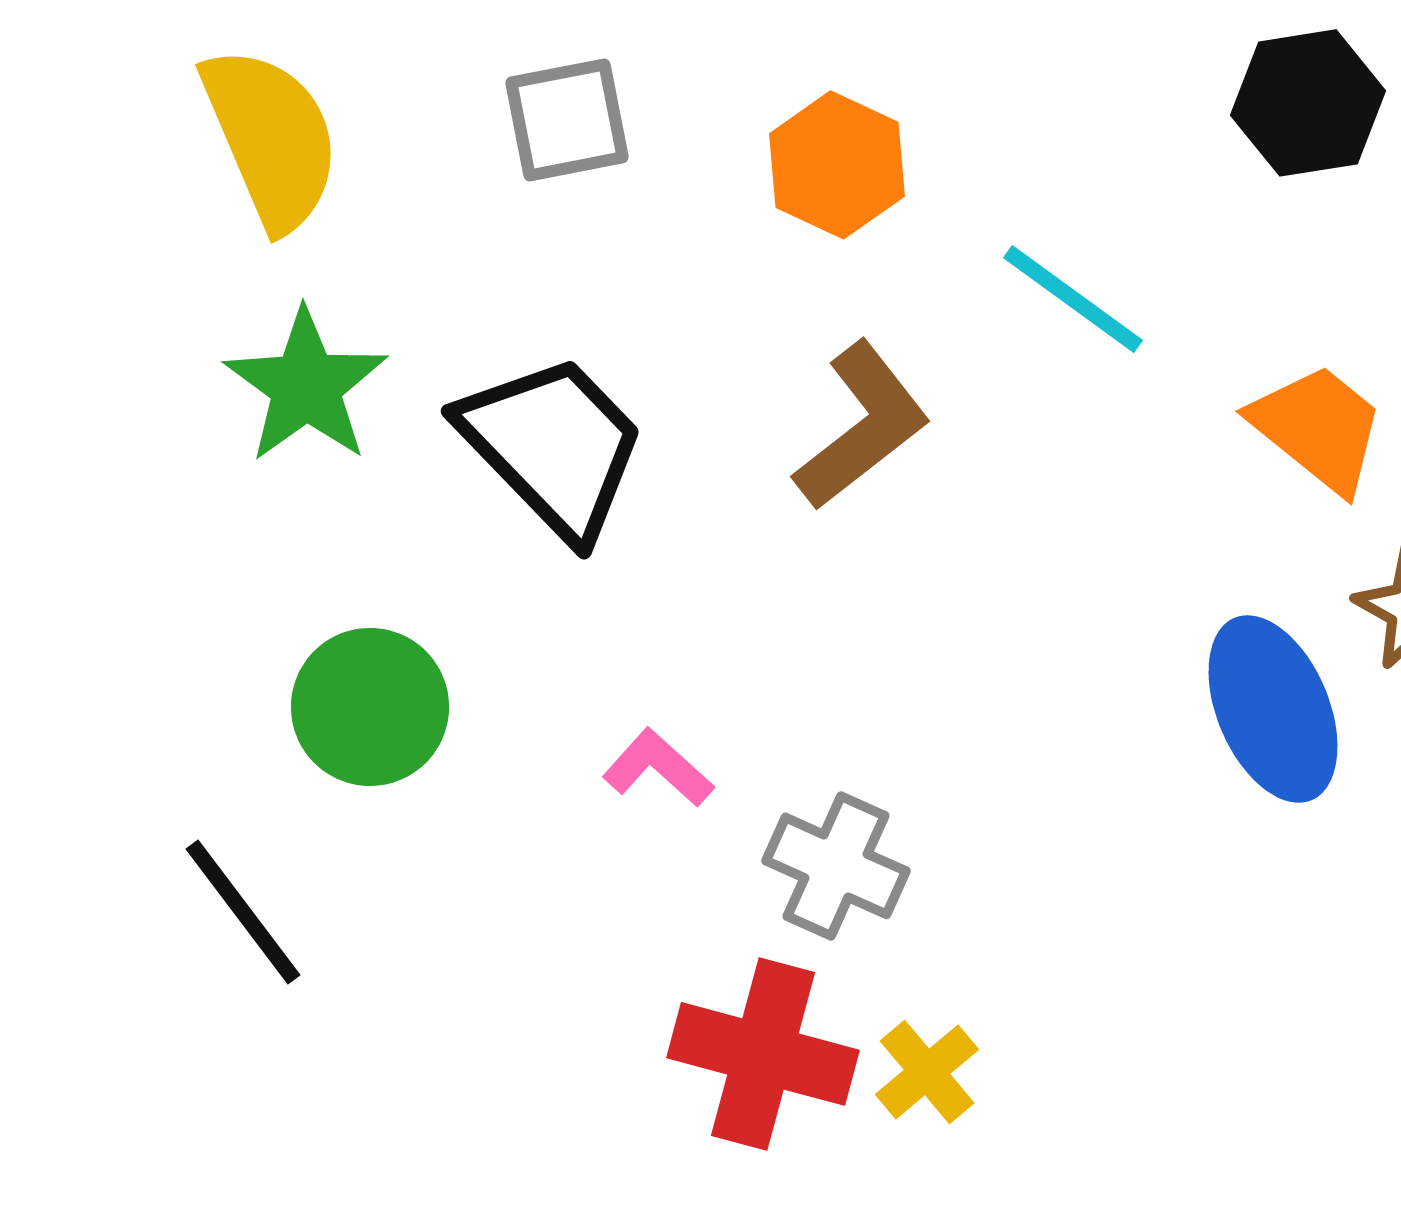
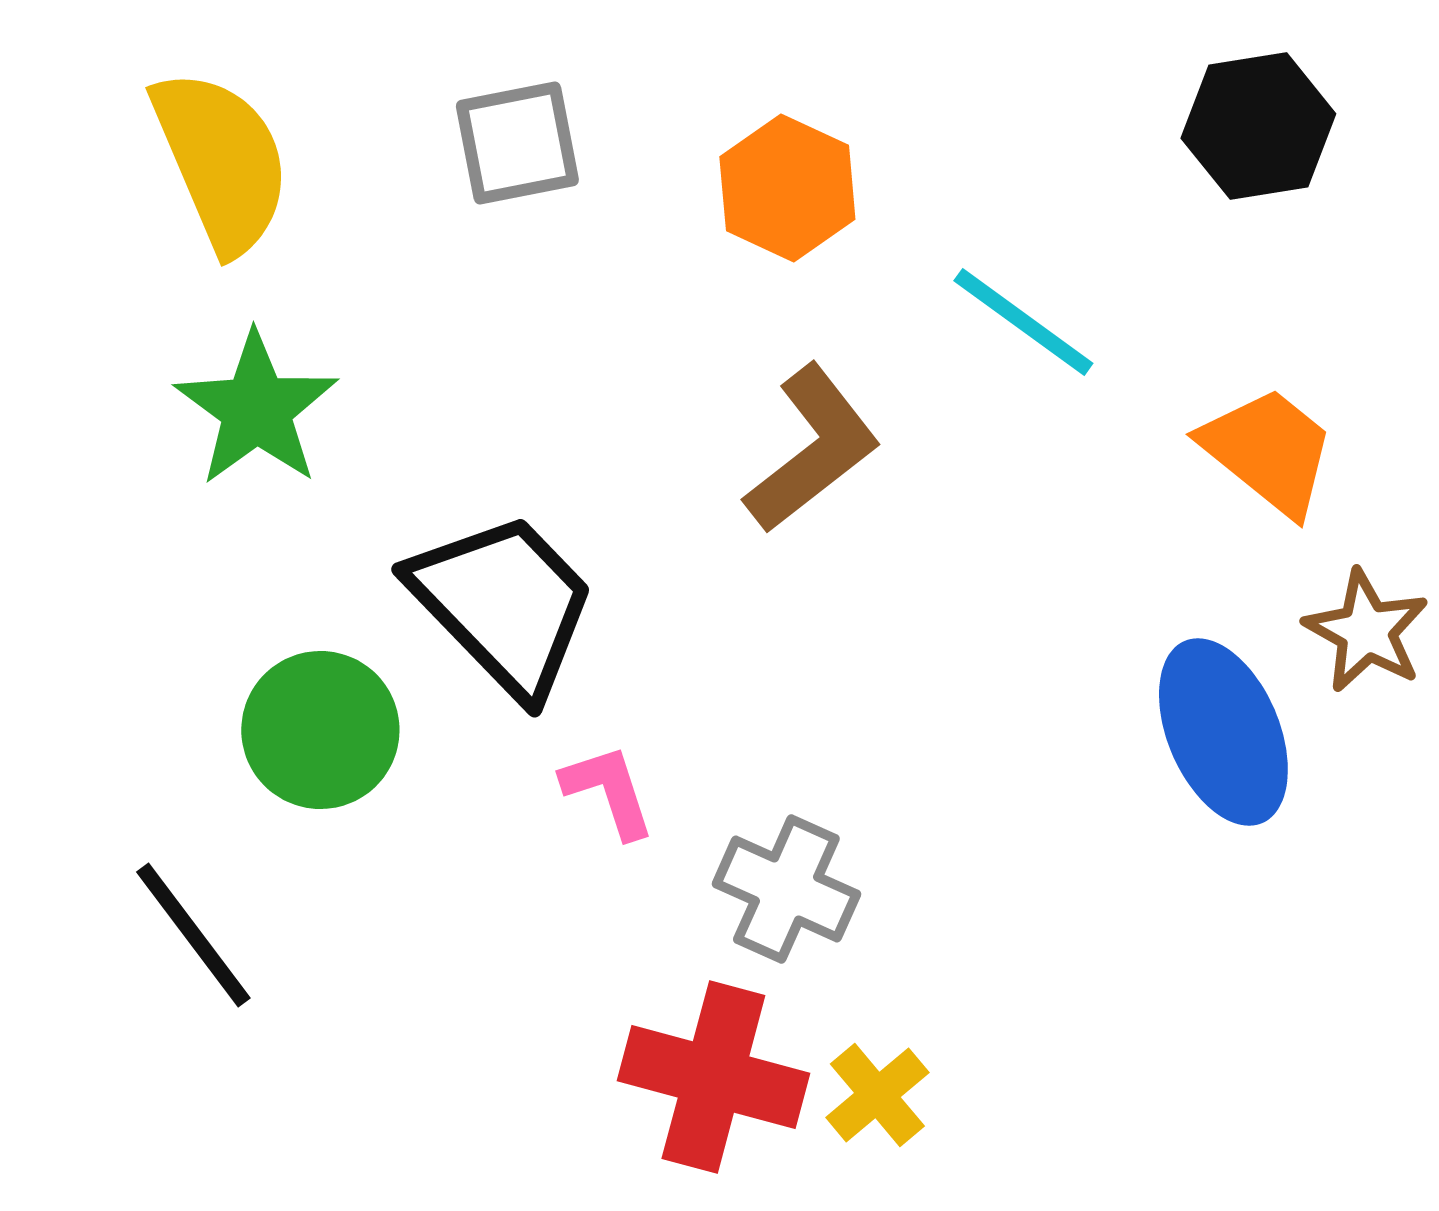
black trapezoid: (553, 446) -> (503, 604), moved
pink L-shape: (658, 768) -> (608, 791), turned 30

